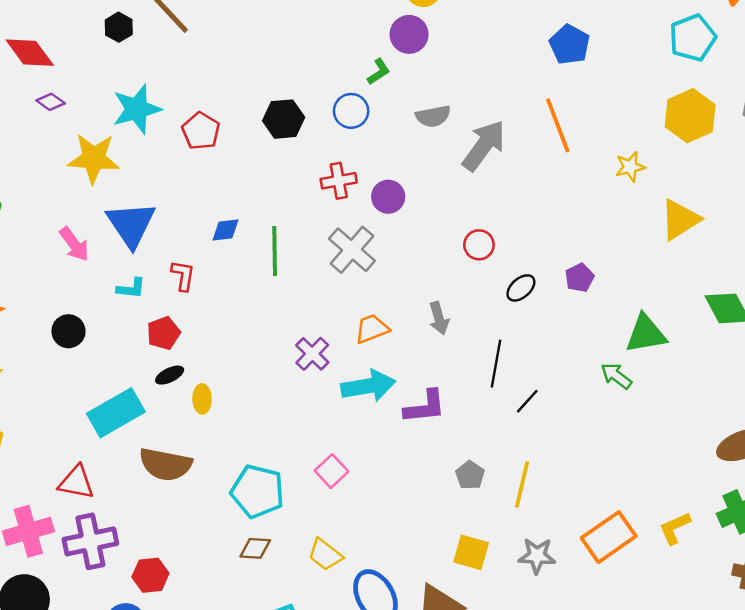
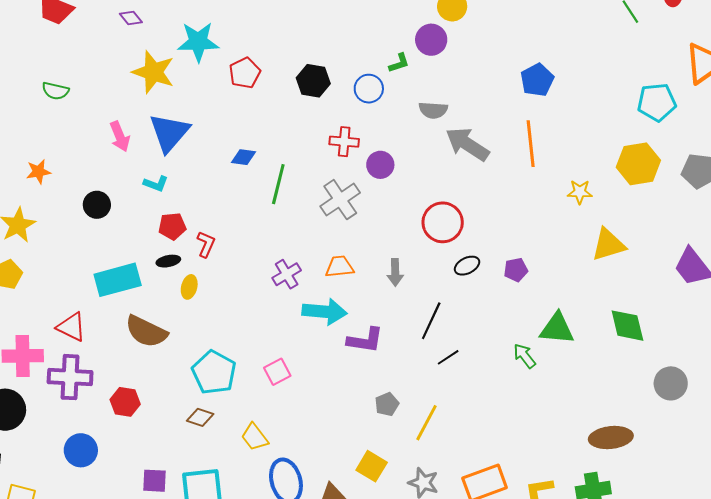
blue pentagon: (569, 45) -> (537, 80), moved
gray arrow: (484, 146) -> (467, 144), turned -108
red circle: (479, 245) -> (443, 222), size x1.6
red L-shape: (183, 276) -> (206, 244), moved
red hexagon: (150, 575) -> (125, 402), moved

